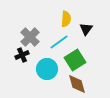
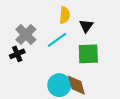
green square: (75, 60) -> (88, 54), moved, turned 30
cyan circle: (47, 69) -> (59, 85), moved

